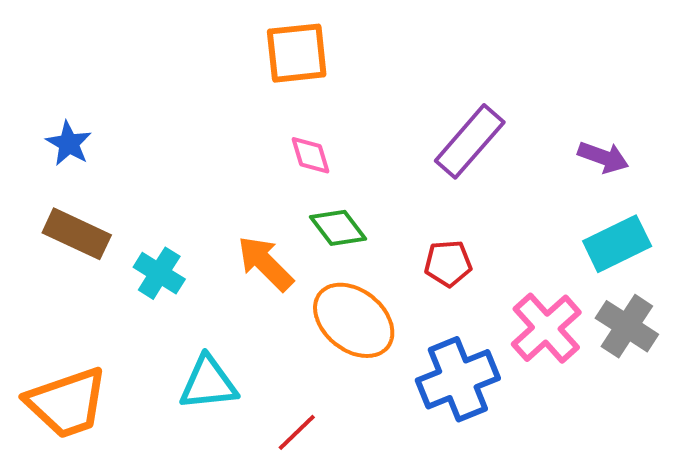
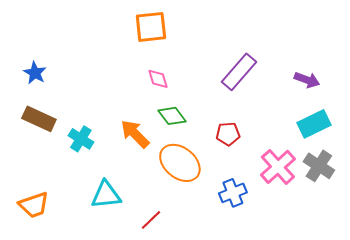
blue cross: (458, 379) -> (233, 193), size x0.7
orange trapezoid: (67, 403) -> (34, 205), size x0.7

